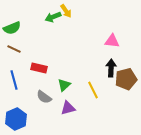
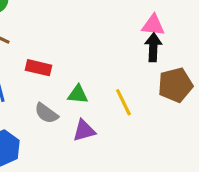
black arrow: (111, 68) -> (153, 47), moved
green triangle: (64, 85) -> (78, 94), turned 48

